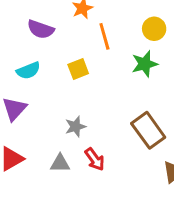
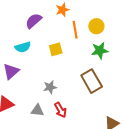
purple semicircle: (41, 29) -> (34, 21), turned 114
yellow circle: (154, 29) -> (96, 26), moved
brown rectangle: (148, 130) -> (92, 81), moved

